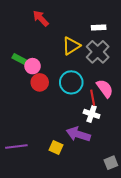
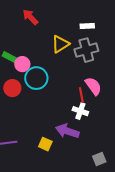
gray cross: (98, 52) -> (86, 50), turned 30
red circle: (40, 82) -> (12, 88), moved
cyan circle: (71, 82) -> (36, 78), moved

